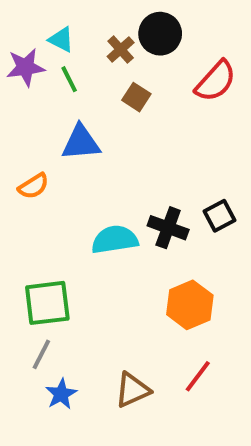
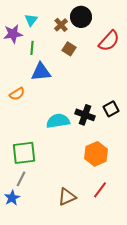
cyan triangle: (61, 40) -> (31, 20), turned 40
green line: (69, 79) -> (32, 48), moved, turned 32
blue star: (61, 394) -> (12, 198), moved

